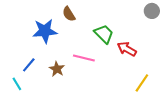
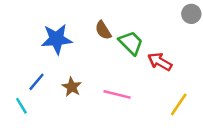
brown semicircle: (69, 14) -> (103, 30), moved
pink line: (84, 58) -> (117, 94), moved

